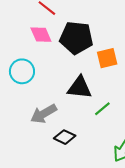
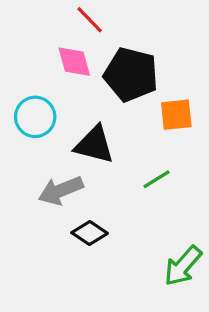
black triangle: (80, 88) -> (94, 145), moved
green line: (102, 109) -> (156, 179), moved

